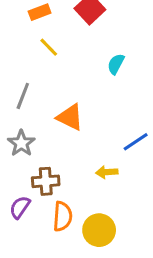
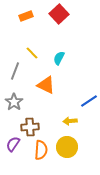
yellow line: (49, 47) -> (32, 53), moved
cyan semicircle: (116, 64) -> (59, 58), moved
yellow circle: (99, 230) -> (67, 147), moved

